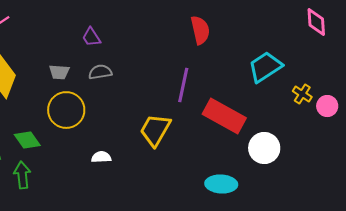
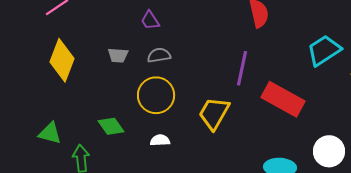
yellow circle: (66, 110) -> (156, 95), moved
green diamond: (27, 140) -> (111, 126), moved
white circle: (264, 148) -> (329, 151), moved

